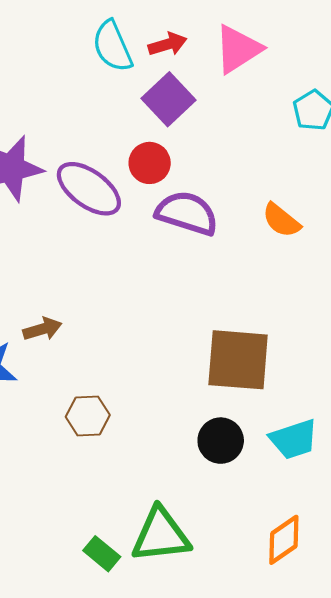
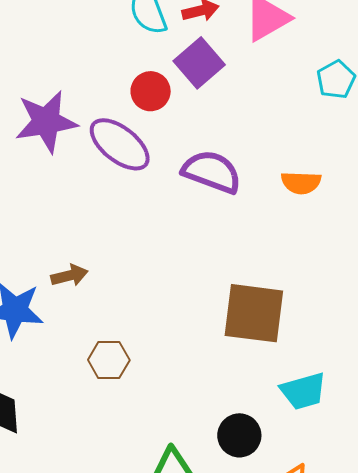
red circle: (150, 163) -> (151, 91), moved
orange semicircle: (281, 220) -> (301, 183), turned -39
black circle: (221, 441) -> (239, 435), moved

